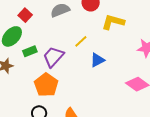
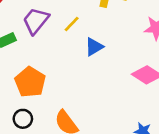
purple trapezoid: (53, 57) -> (36, 21), moved

